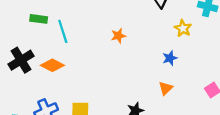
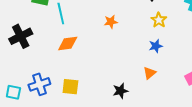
yellow star: (183, 28) -> (159, 20), moved
orange diamond: (52, 65) -> (68, 44), moved, turned -40

